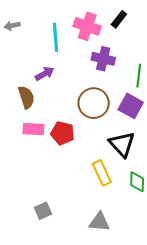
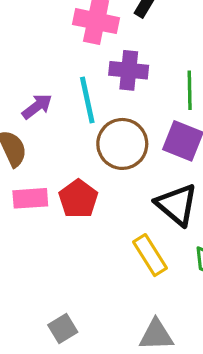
cyan line: (56, 37) -> (87, 100), moved
red pentagon: (63, 133) -> (78, 199), turned 30

